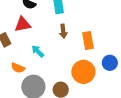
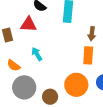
brown arrow: (63, 31) -> (92, 34), moved

